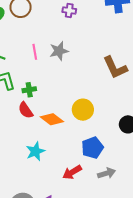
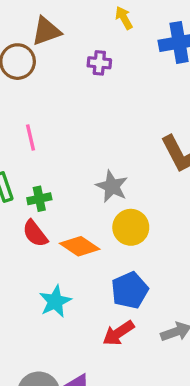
gray star: (59, 51) -> (112, 186), moved, turned -30
pink line: (35, 52) -> (31, 137), moved
blue pentagon: (92, 148) -> (130, 290), moved

